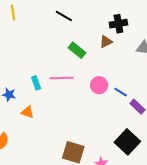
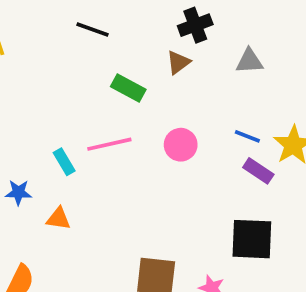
blue line: (121, 92) -> (247, 136), moved
black square: (127, 142) -> (252, 239), turned -30

